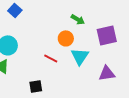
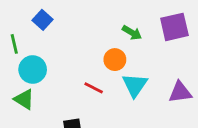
purple square: (107, 35) -> (174, 27), moved
purple triangle: (107, 73) -> (180, 92), moved

